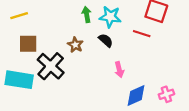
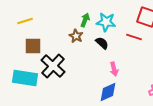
green arrow: (87, 14) -> (85, 20), turned 32
brown star: (75, 45) -> (76, 36), moved
blue diamond: (136, 95) -> (108, 92), moved

